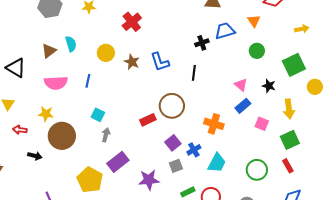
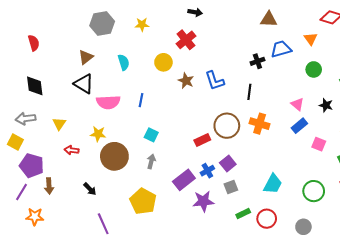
brown triangle: (49, 51) -> (86, 57), moved
yellow circle: (106, 53) -> (163, 62), moved
black triangle: (16, 68) -> (84, 84), moved
orange cross: (214, 124) -> (260, 124), moved
gray arrow: (106, 135) -> (151, 161), moved
blue cross: (194, 150) -> (207, 171), moved
black arrow: (35, 156) -> (90, 189), moved, turned 32
purple rectangle: (118, 162) -> (184, 180), moved

